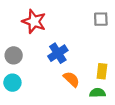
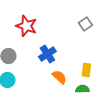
gray square: (101, 19) -> (85, 24), turned -32

